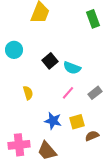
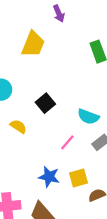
cyan semicircle: (72, 68) -> (88, 117), moved
yellow semicircle: (28, 93) -> (18, 126), moved, turned -40

